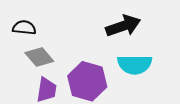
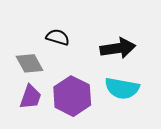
black semicircle: (24, 28) -> (58, 37), moved

